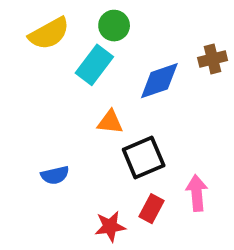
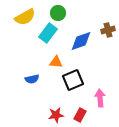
blue semicircle: (55, 175) -> (32, 79), moved
red rectangle: (151, 209) -> (80, 115), moved

